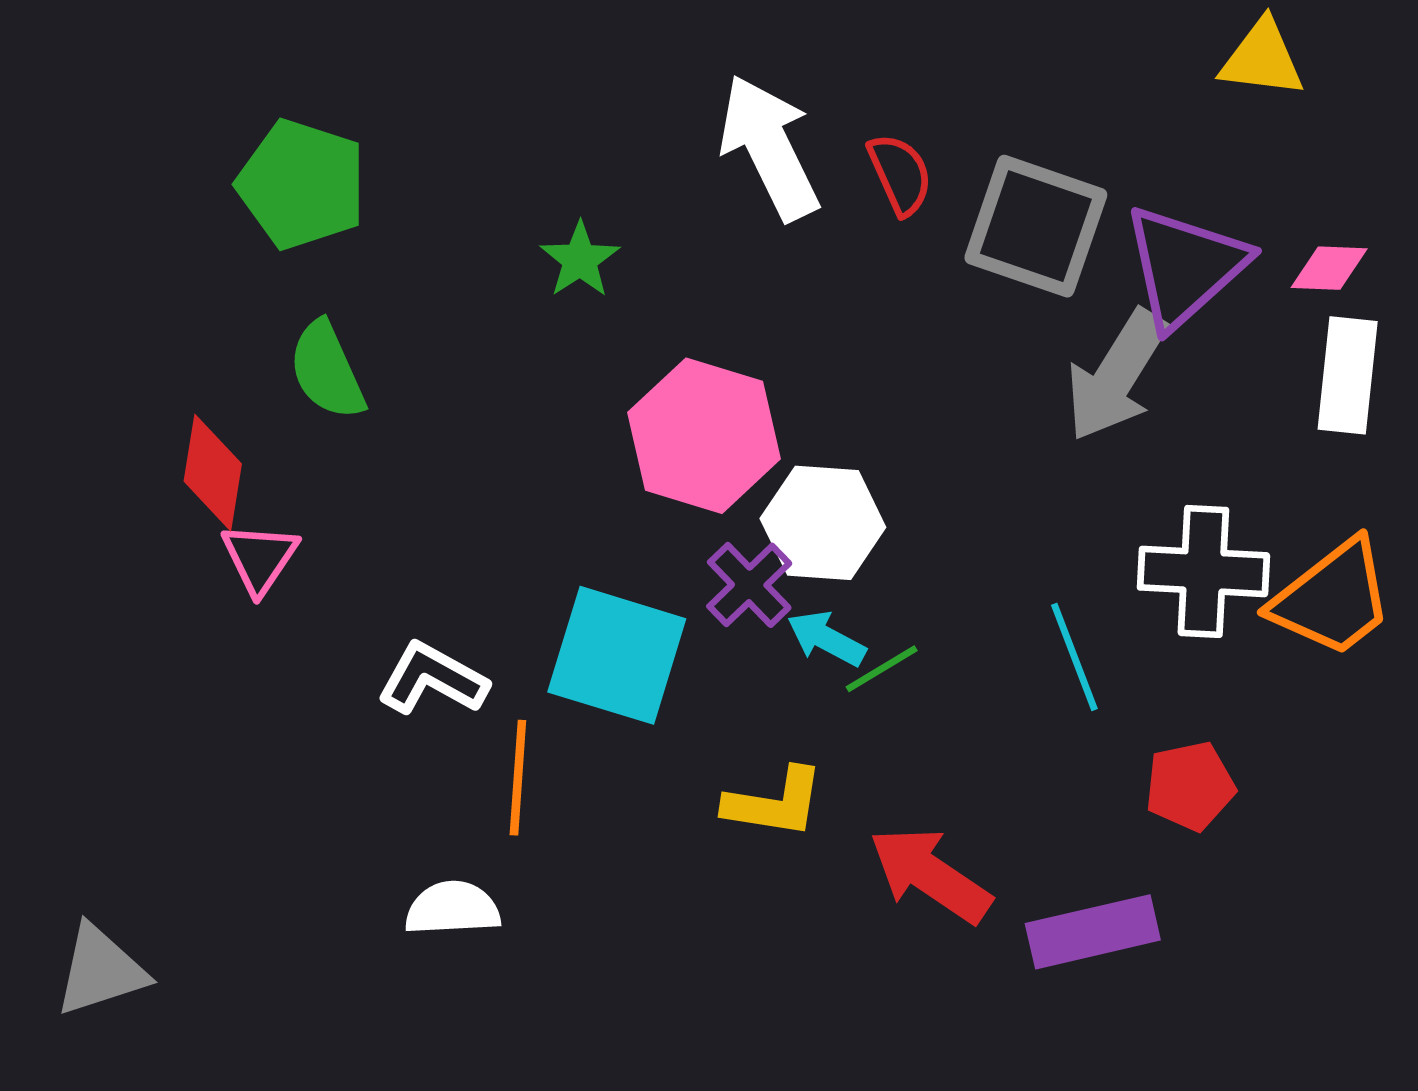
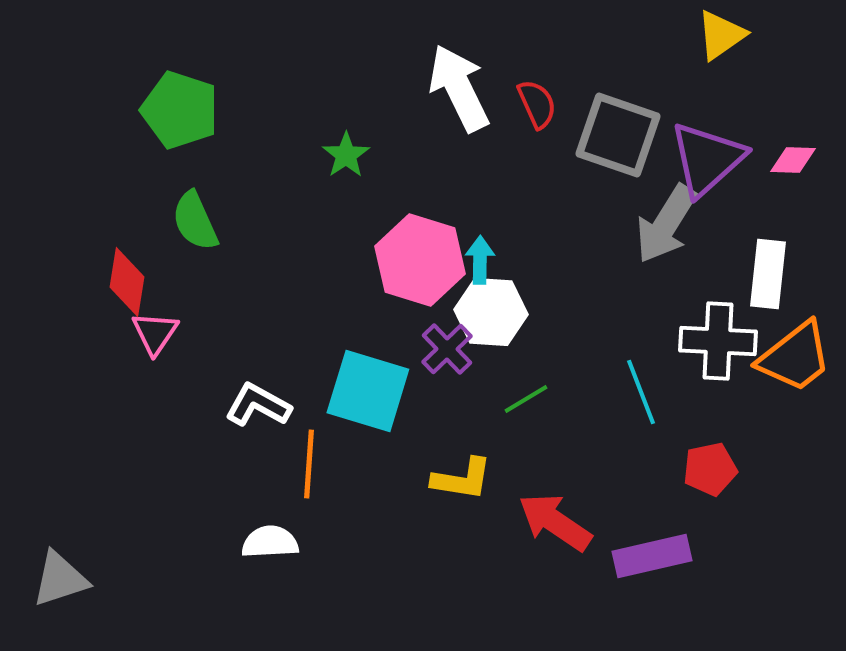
yellow triangle: (1262, 59) -> (721, 35), moved, turned -42
white rectangle: (1348, 375) -> (768, 274), moved
cyan arrow: (826, 639) -> (480, 260), moved, turned 63

